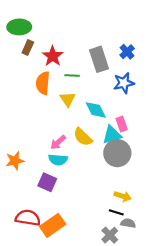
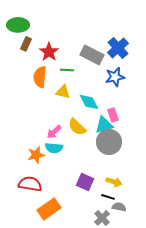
blue cross: (127, 52) -> (118, 48), size x1.5
gray rectangle: (99, 59) -> (92, 55), turned -45
yellow triangle: (68, 99) -> (63, 92), turned -42
orange star: (15, 161) -> (36, 155), moved
purple square: (47, 182) -> (85, 182), moved
red semicircle: (28, 218) -> (30, 184), moved

